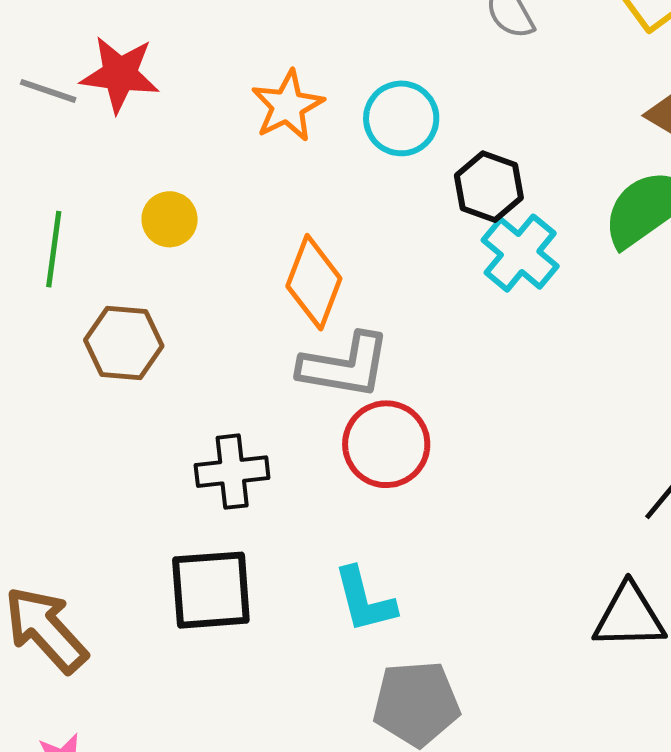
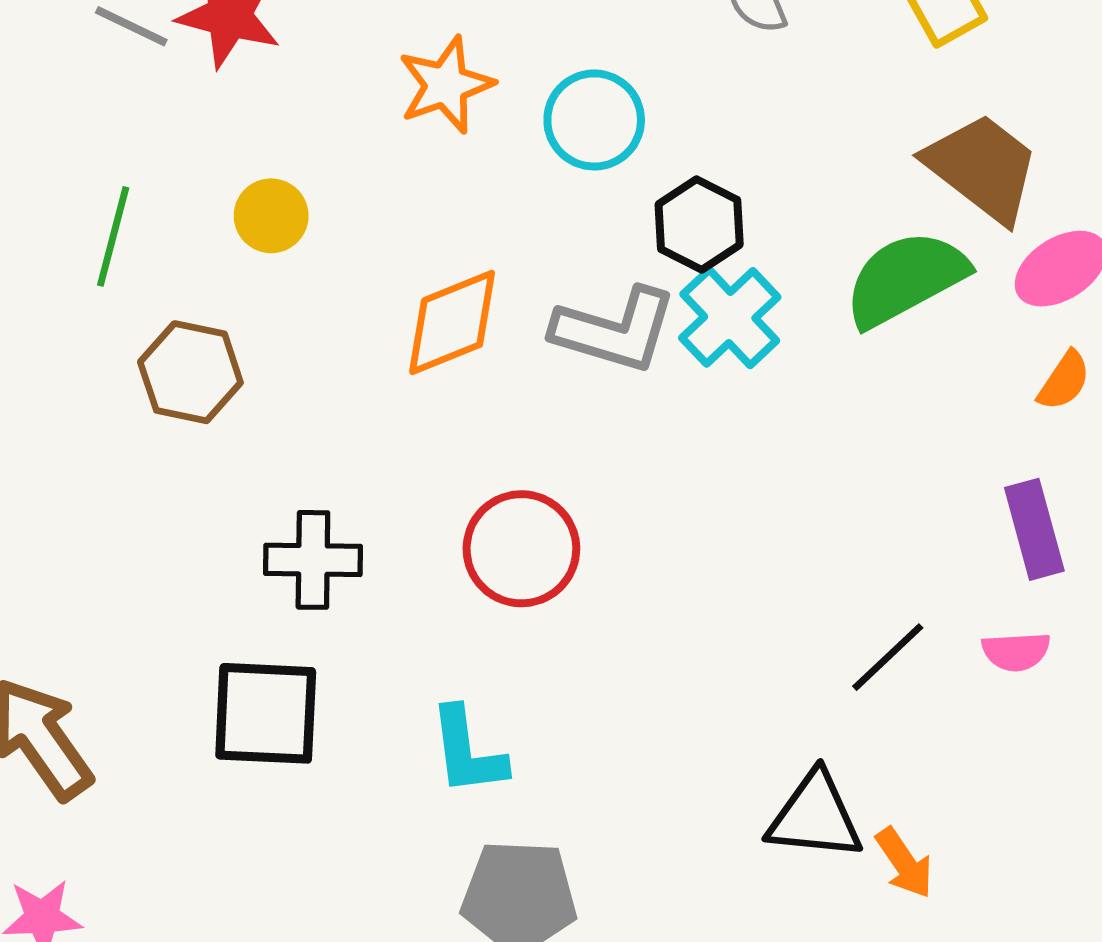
orange diamond: (314, 282) -> (452, 323), turned 40
gray L-shape: (345, 366) -> (615, 330), moved

